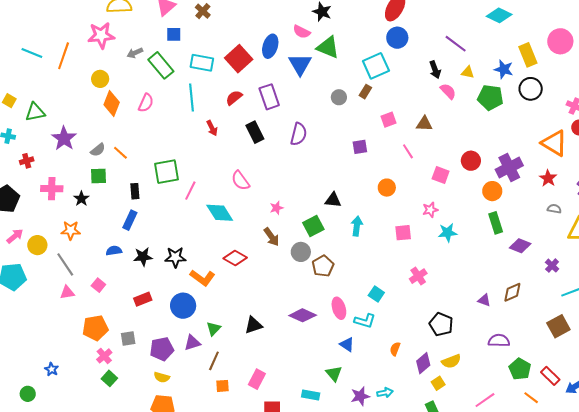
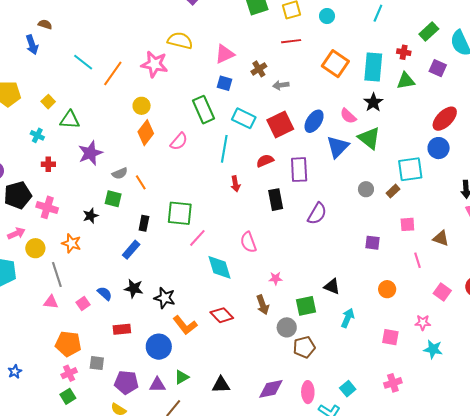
gray arrow: (135, 53) -> (281, 85), moved
pink cross: (52, 189) -> (47, 207), moved
blue semicircle: (114, 251) -> (105, 293), moved, turned 35
purple diamond: (303, 315) -> (271, 389), turned -52

